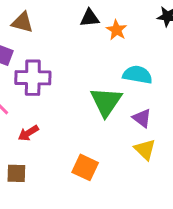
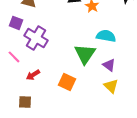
purple cross: (33, 78) -> (36, 38), turned 30
orange square: (85, 167) -> (67, 82), moved

